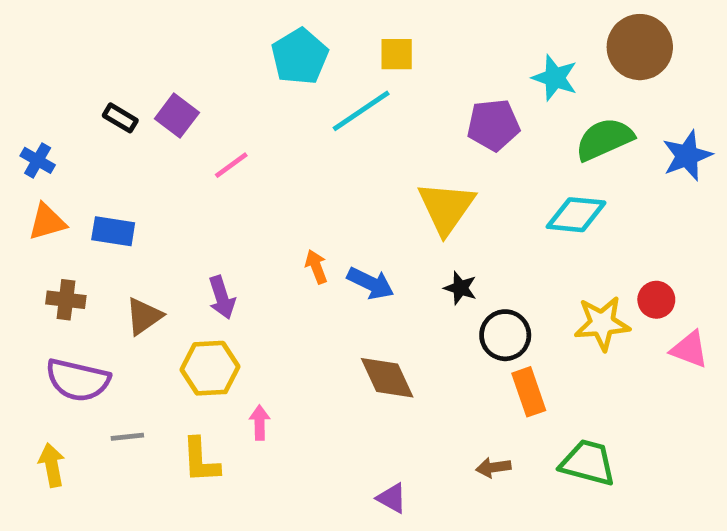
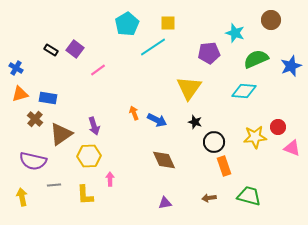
brown circle: (640, 47) -> (271, 20), size x0.7
brown cross: (66, 300) -> (35, 119), moved, turned 35
brown triangle: (144, 316) -> (61, 134), size x1.4
purple triangle: (392, 498) -> (165, 203), moved, turned -40

